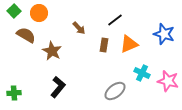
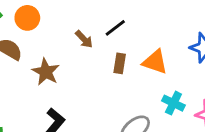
black line: (115, 20) -> (115, 28), moved
orange triangle: (129, 44) -> (155, 62), turned 42

